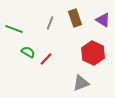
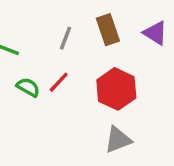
red hexagon: (93, 53) -> (116, 89), moved
red line: (46, 59) -> (59, 82), moved

